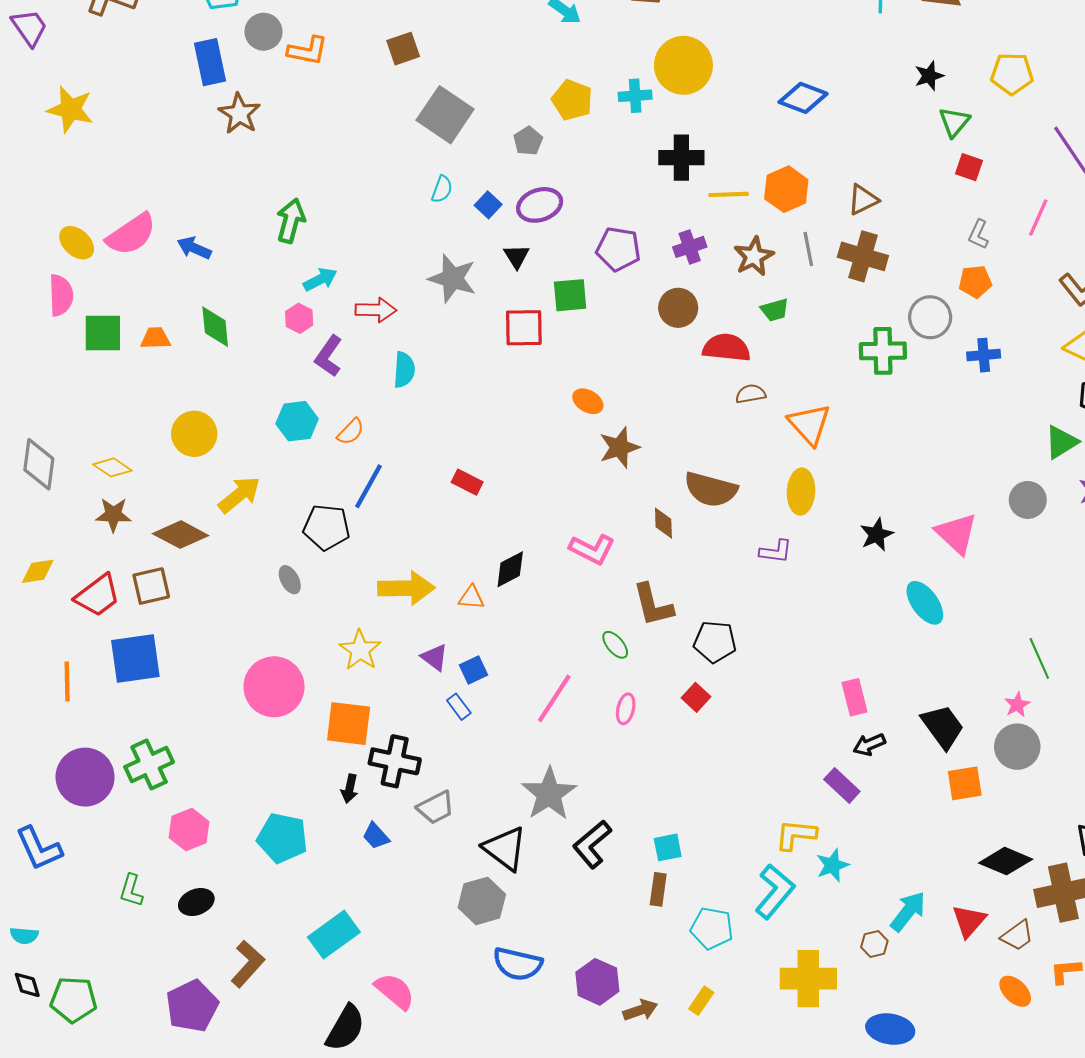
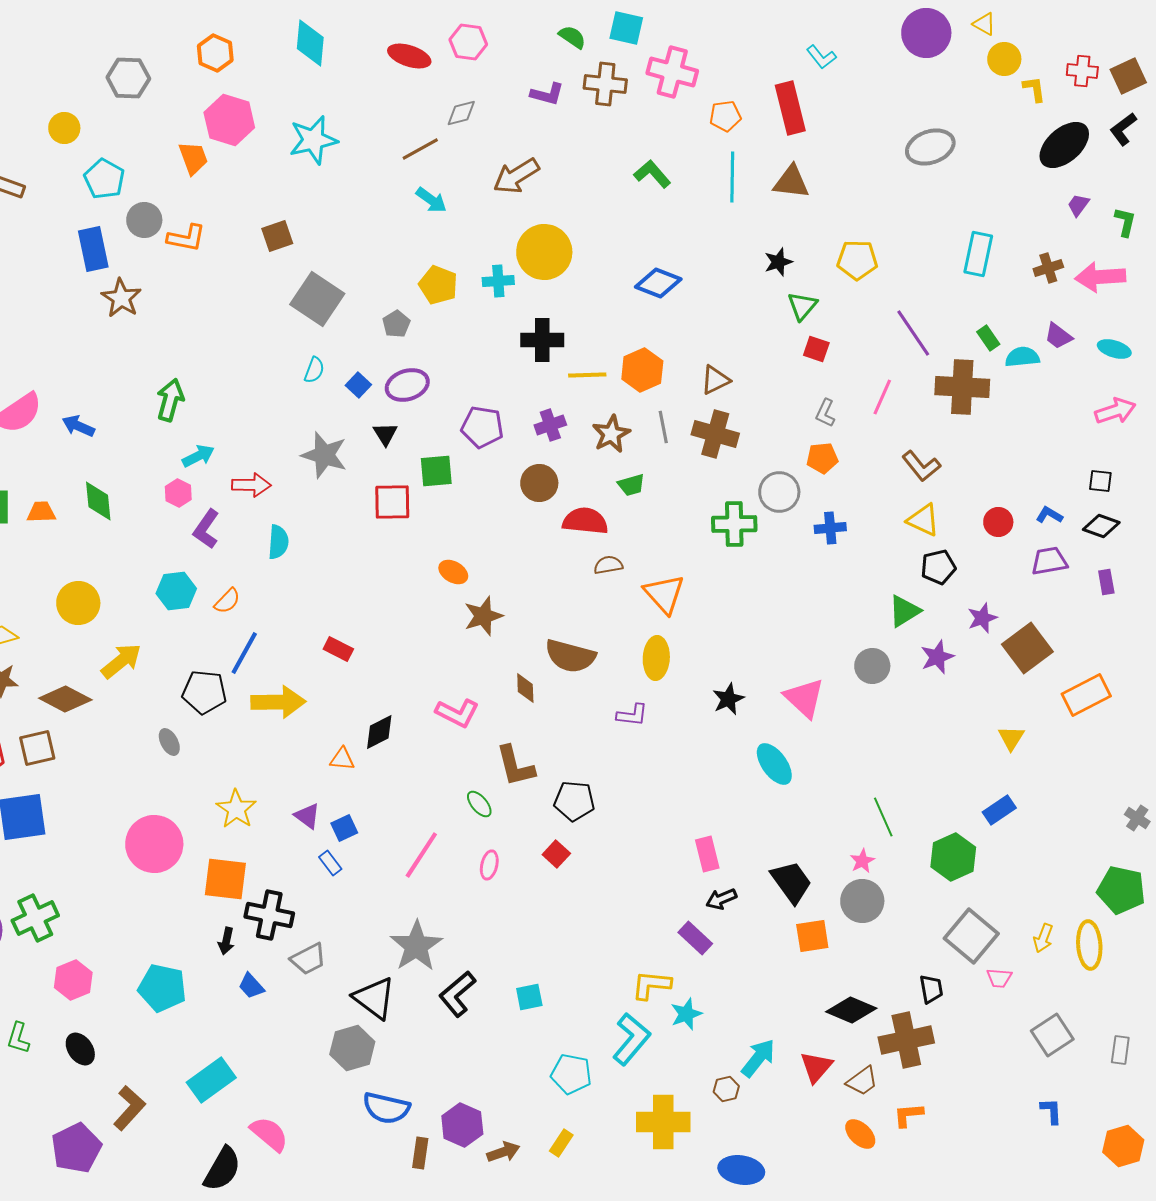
yellow arrow: (406, 588) -> (278, 702), moved
brown rectangle: (658, 889) -> (420, 1153), moved
black ellipse: (196, 902) -> (80, 1049), turned 76

